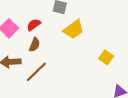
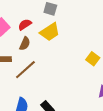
yellow trapezoid: (74, 29) -> (50, 32), moved

